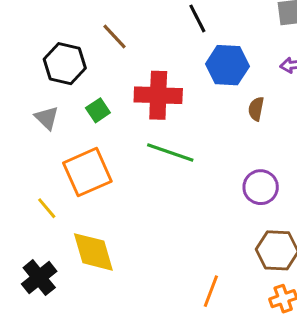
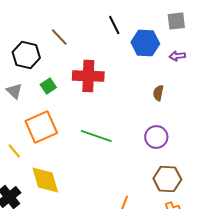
blue hexagon: (227, 65) -> (145, 43), moved
brown semicircle: (256, 109) -> (158, 93), moved
green line: (170, 152) -> (96, 136), moved

